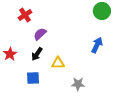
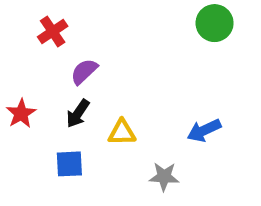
blue arrow: (97, 45) -> (204, 130), moved, turned -140

